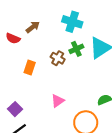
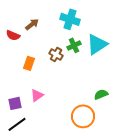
pink triangle: (58, 101) -> (37, 95), moved
purple square: (15, 109) -> (15, 103), turned 32

